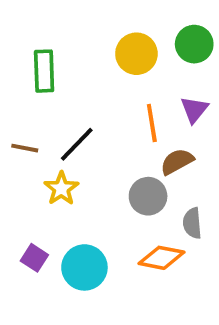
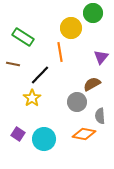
green circle: (194, 44) -> (93, 13), moved
green rectangle: (44, 71) -> (23, 37), turned -55
orange line: (152, 123) -> (60, 52), moved
brown line: (25, 148) -> (13, 64), moved

